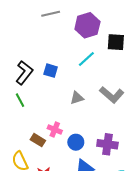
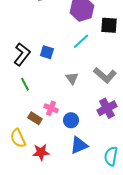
gray triangle: (77, 98) -> (72, 78), turned -48
green line: (20, 100) -> (25, 84), moved
purple cross: (107, 144) -> (107, 108), moved, turned -36

